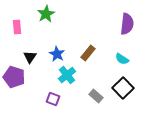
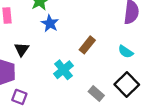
blue star: (57, 54) -> (50, 23), moved
purple square: (53, 99) -> (19, 97), moved

